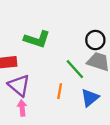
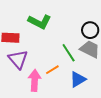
orange line: (60, 91) -> (52, 70), turned 40
pink arrow: (22, 108) -> (35, 80), moved, size x1.5

